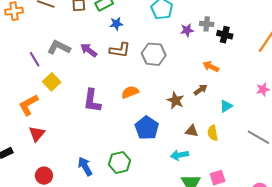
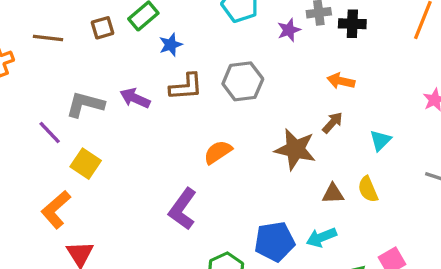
brown star: (175, 100) -> (295, 149), size x1.4
purple L-shape: (92, 101) -> (183, 209), moved, turned 40
blue pentagon: (147, 128) -> (275, 241), moved, turned -30

